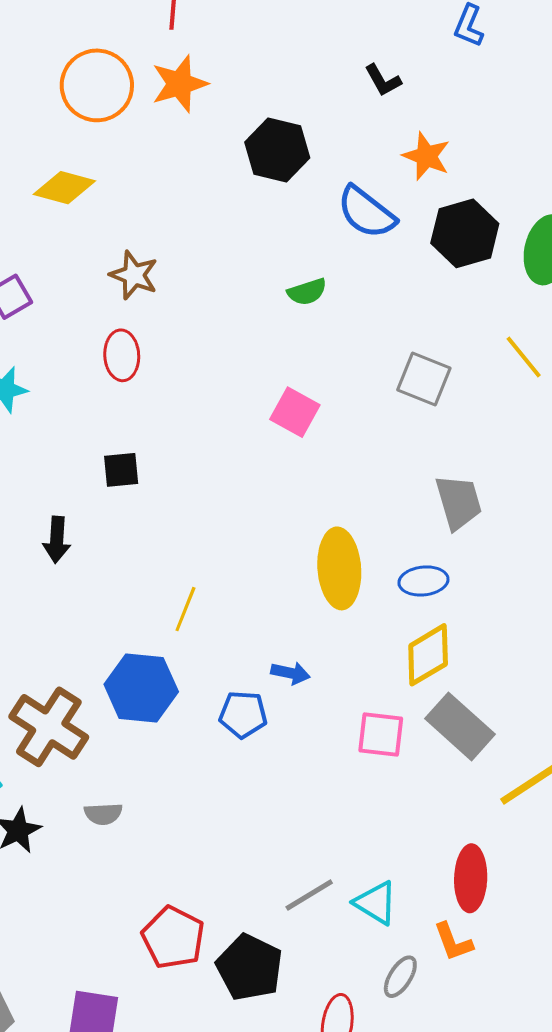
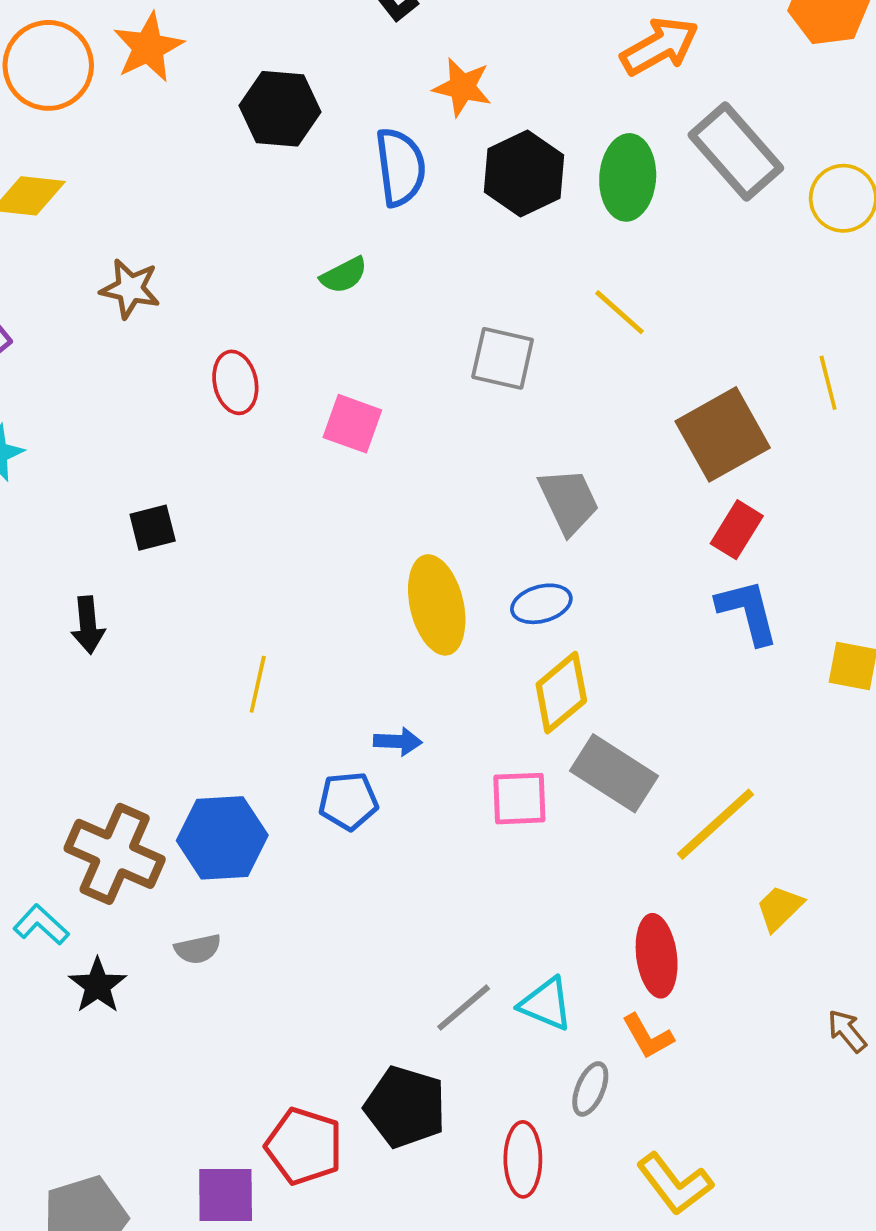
blue semicircle: (366, 212) -> (400, 167), turned -126
red ellipse: (122, 355) -> (235, 382), moved
blue hexagon: (141, 688) -> (222, 838), moved
red pentagon: (173, 938) -> (304, 1146), moved

